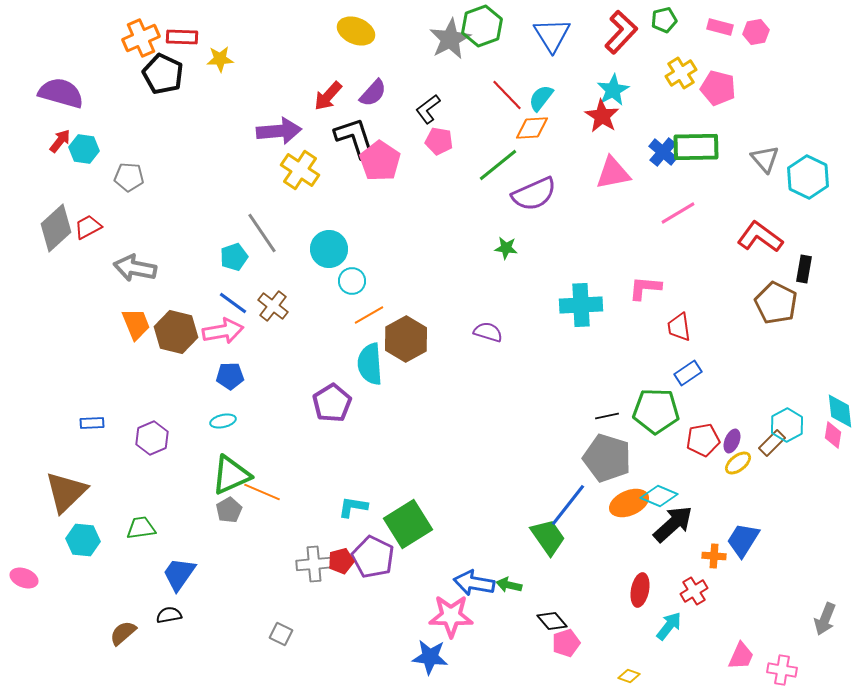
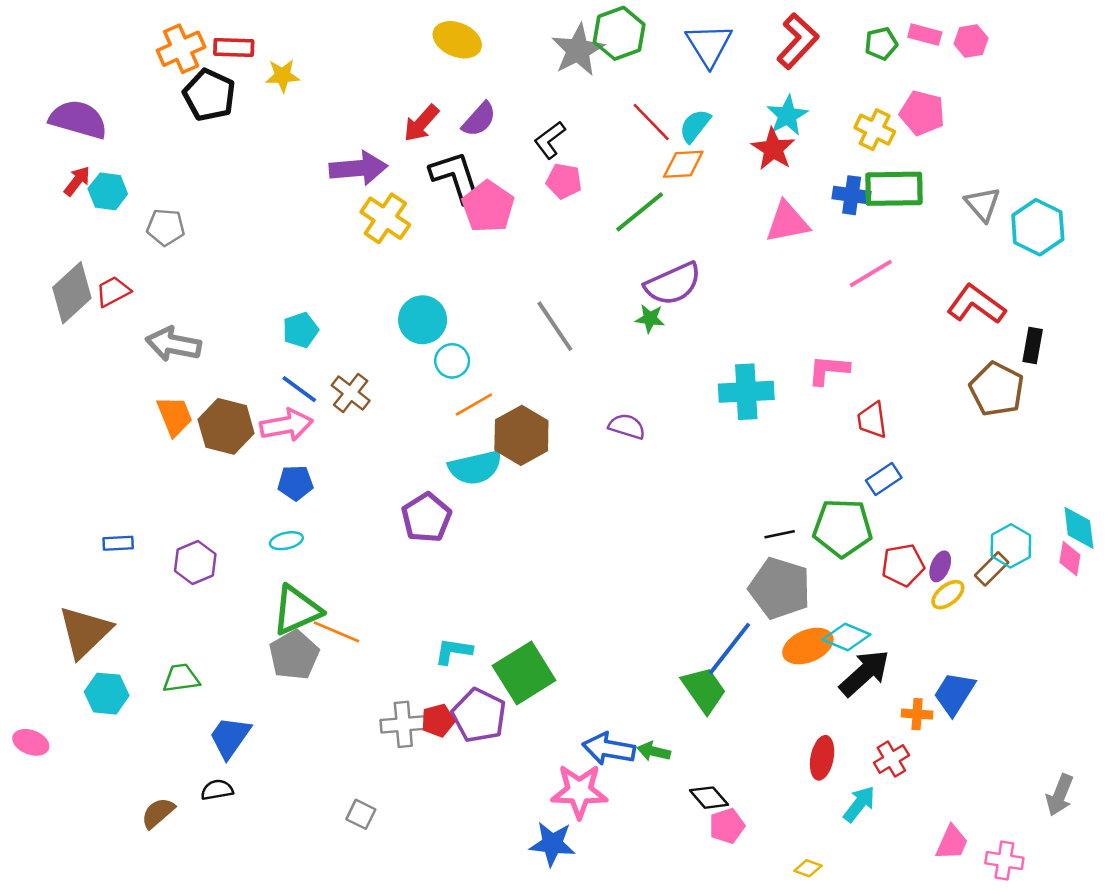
green pentagon: (664, 20) -> (881, 44), moved
yellow cross: (681, 73) -> (875, 130), moved, turned -32
blue cross: (663, 152) -> (852, 195), turned -32
purple semicircle: (534, 194) -> (673, 284), moved
gray line: (262, 233) -> (555, 326), moved
cyan semicircle: (370, 364) -> (475, 467), turned -99
gray pentagon: (229, 510) -> (294, 655), size x1.5

